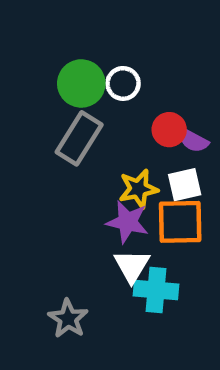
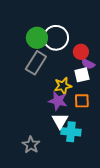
white circle: (123, 83) -> (56, 38), size x1.6
red circle: (169, 130) -> (81, 52), moved
white square: (185, 185) -> (82, 75), moved
orange square: (180, 222) -> (82, 101), size x0.7

